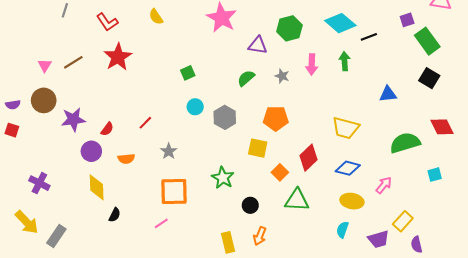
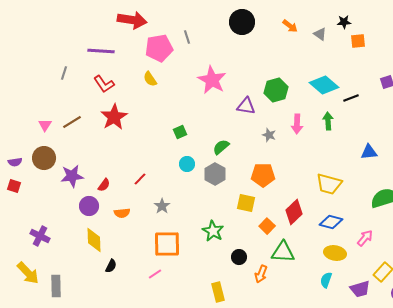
green semicircle: (246, 78) -> (221, 147), moved
gray rectangle: (56, 236) -> (56, 286), turned -35
orange arrow: (260, 236) -> (261, 274), moved

